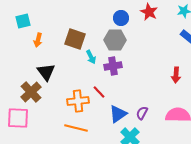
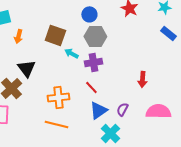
blue circle: (121, 18) -> (89, 14), moved
cyan arrow: (91, 57) -> (71, 53), turned 144
red arrow: (176, 75) -> (142, 79), moved
red line: (99, 92) -> (91, 87), moved

